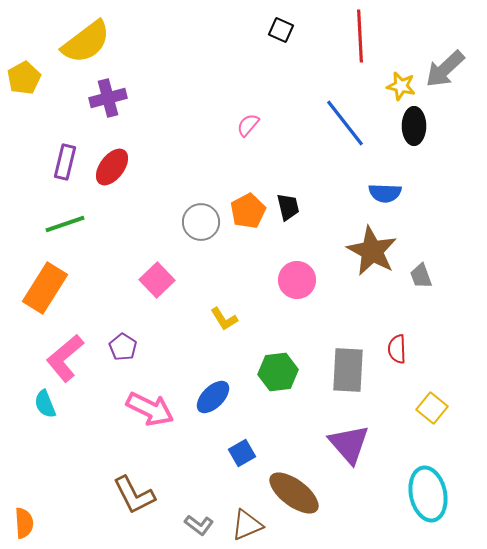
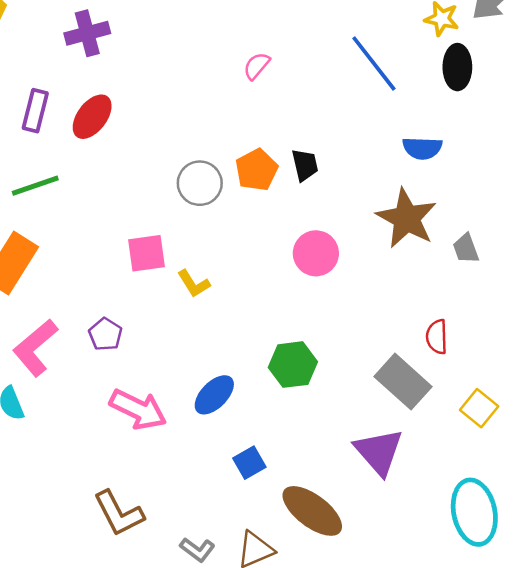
pink square: (157, 280) -> (147, 253), turned 36
yellow L-shape: (224, 319) -> (194, 284), moved
gray rectangle: (348, 370) -> (403, 382), moved, turned -51

